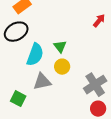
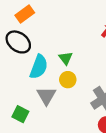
black ellipse: (16, 32) -> (18, 42), turned 65
gray triangle: (42, 82) -> (46, 96), turned -48

